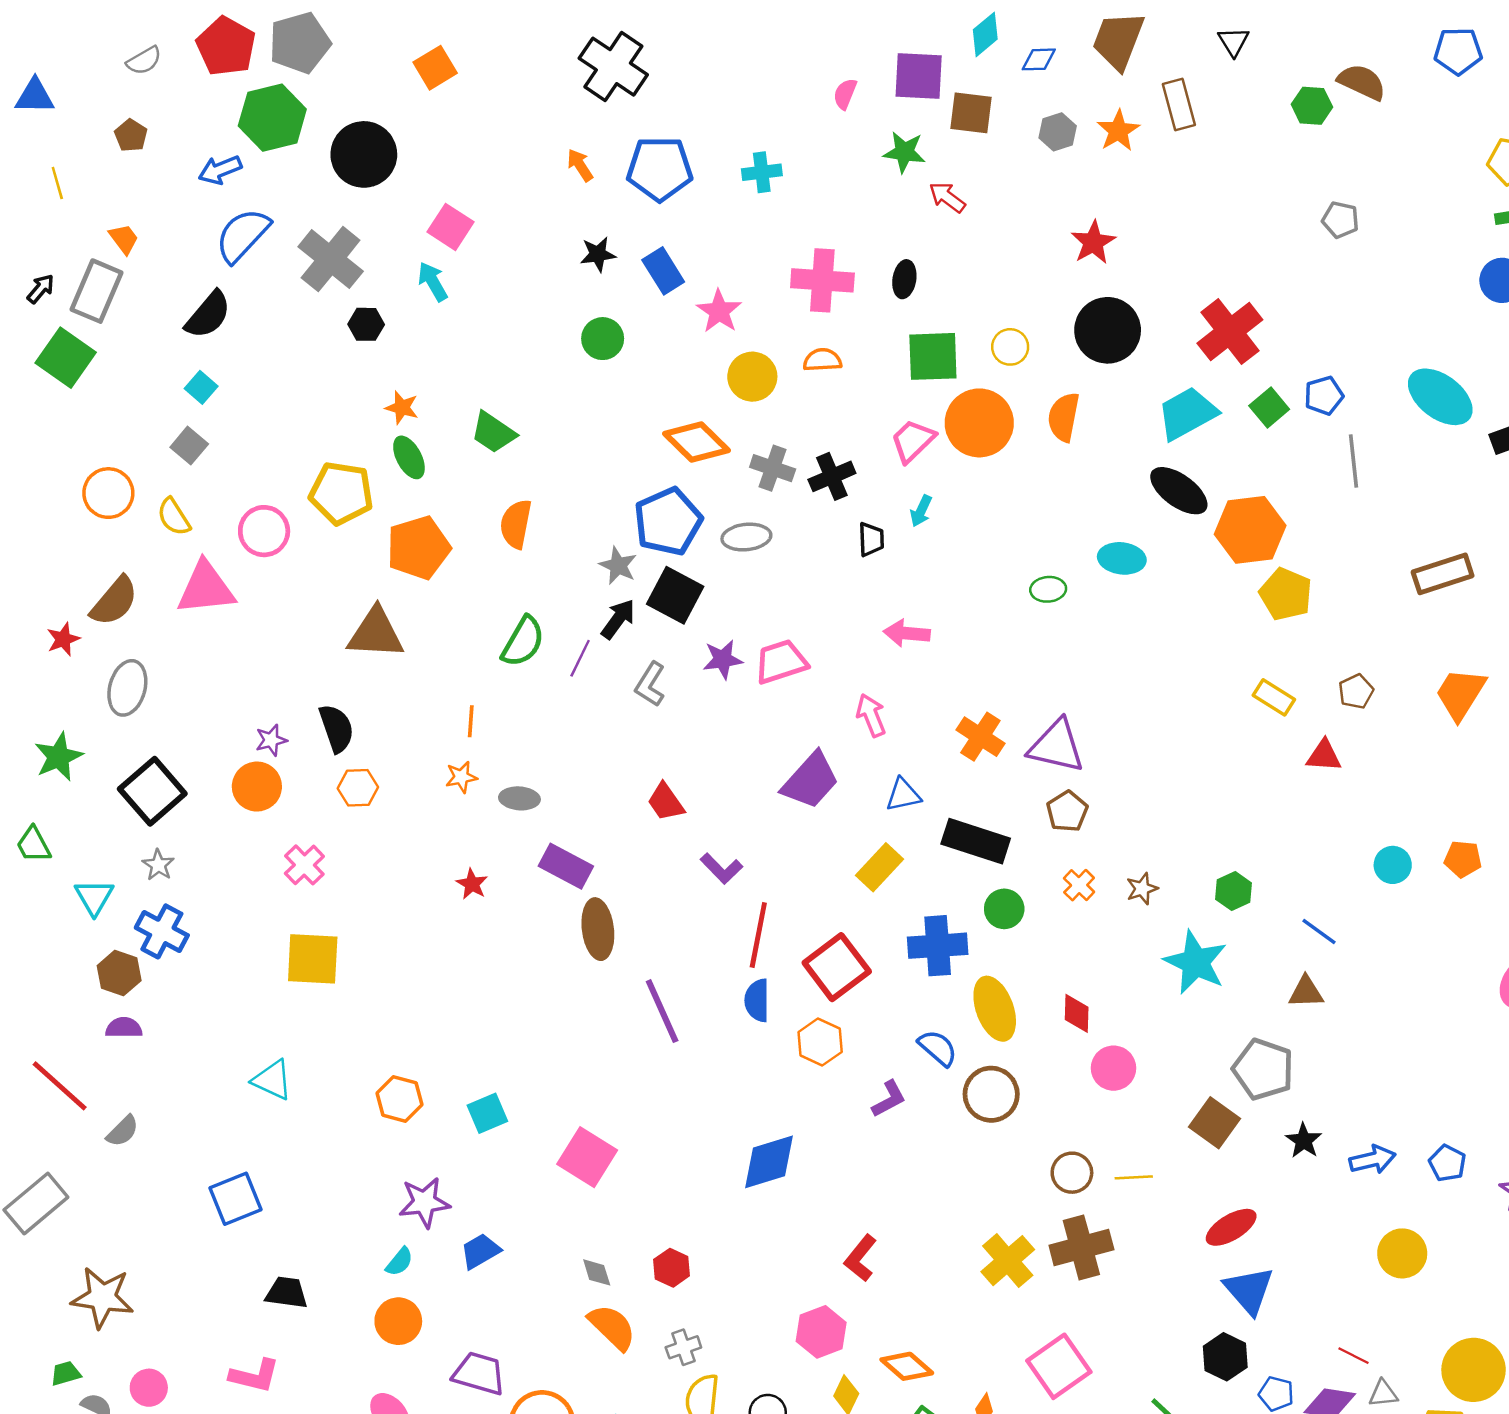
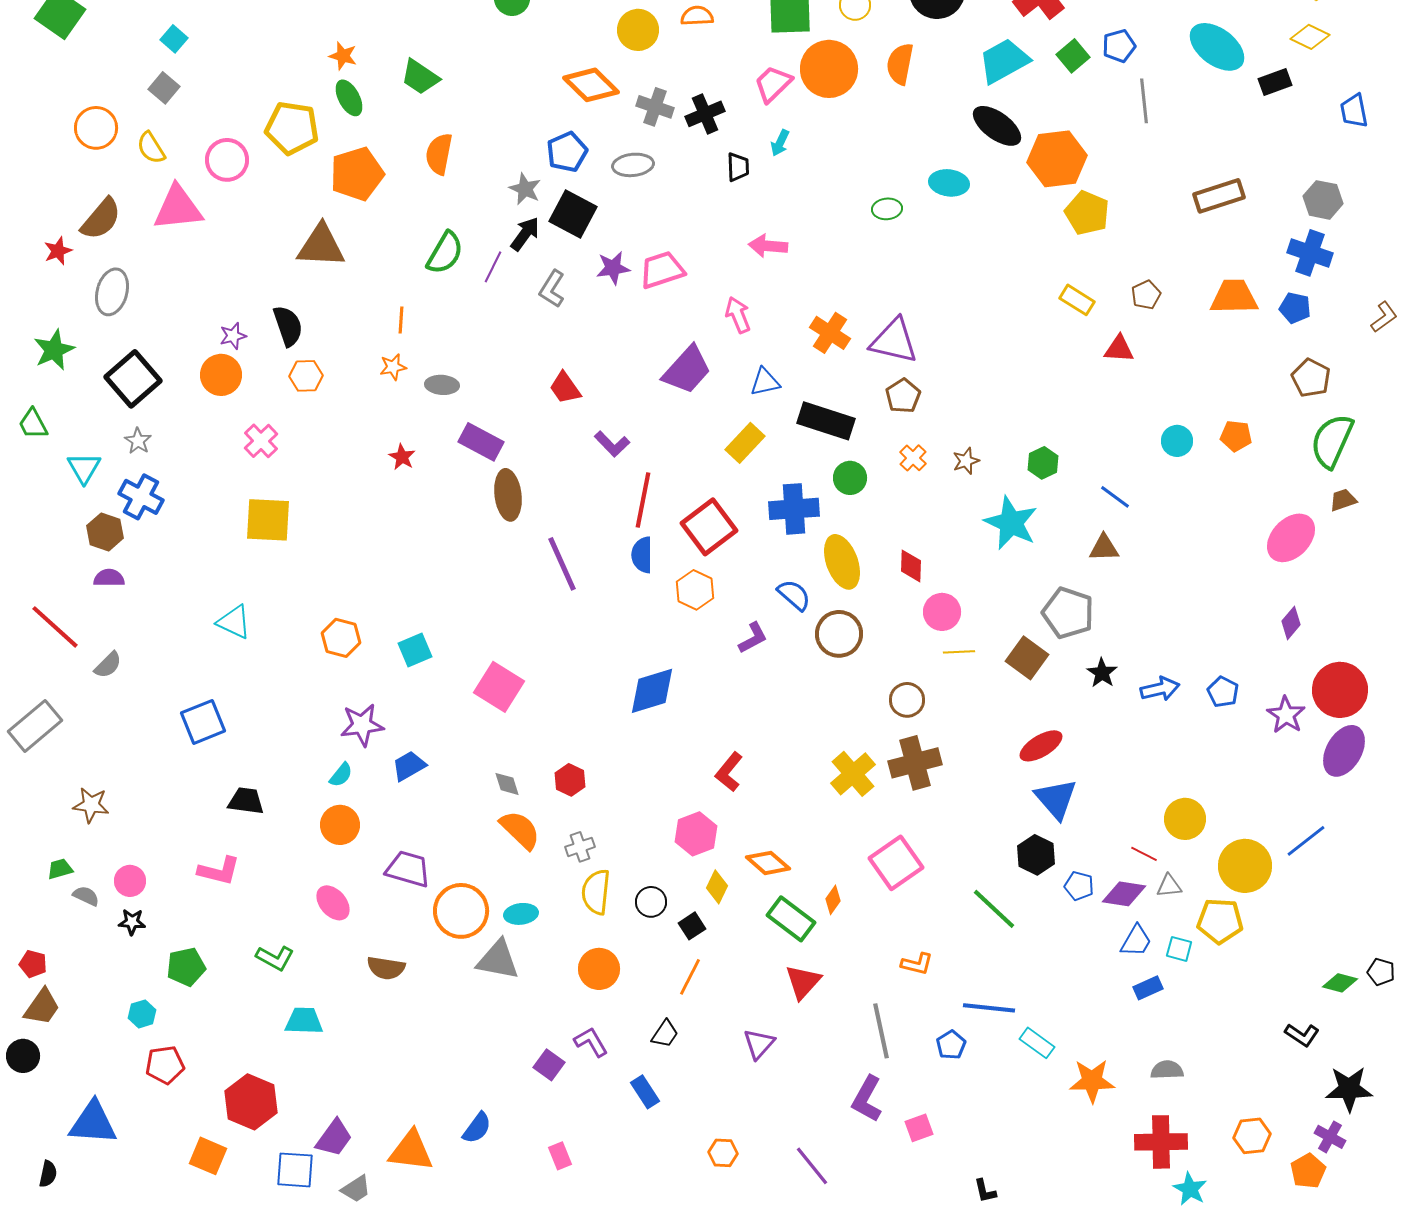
blue pentagon: (668, 522) -> (567, 152), size x0.7
orange trapezoid: (1460, 694) -> (1234, 297), turned 57
yellow line: (1134, 1177) -> (959, 652), moved
yellow circle: (1402, 1253) -> (1185, 819), moved
brown star: (102, 1297) -> (91, 805), size x0.7

